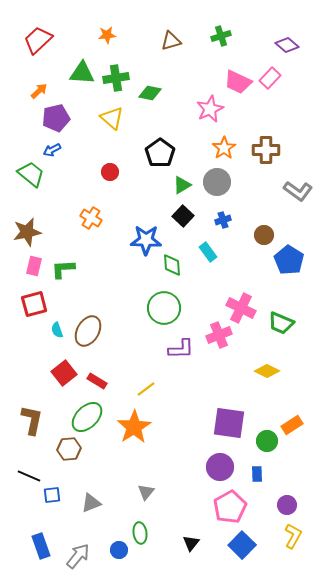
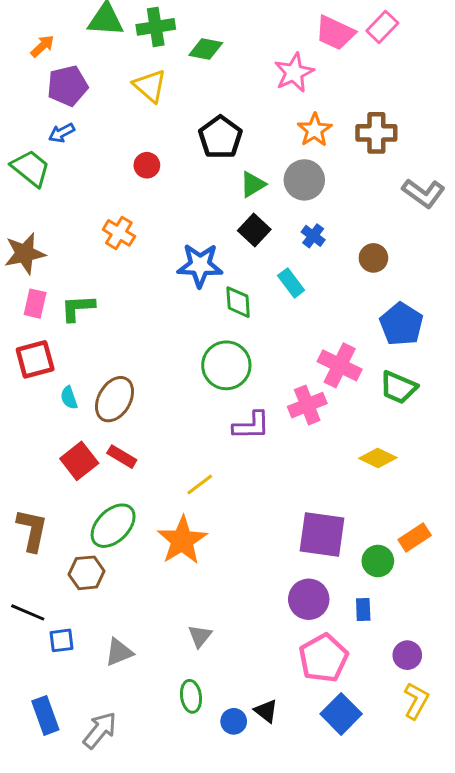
blue cross: (223, 220) -> (313, 236), turned -35
blue pentagon: (289, 260) -> (401, 324), moved
red rectangle: (97, 381) -> (122, 457), moved
black triangle: (191, 543) -> (266, 711), turned -30
blue circle: (119, 550) -> (234, 721), moved

